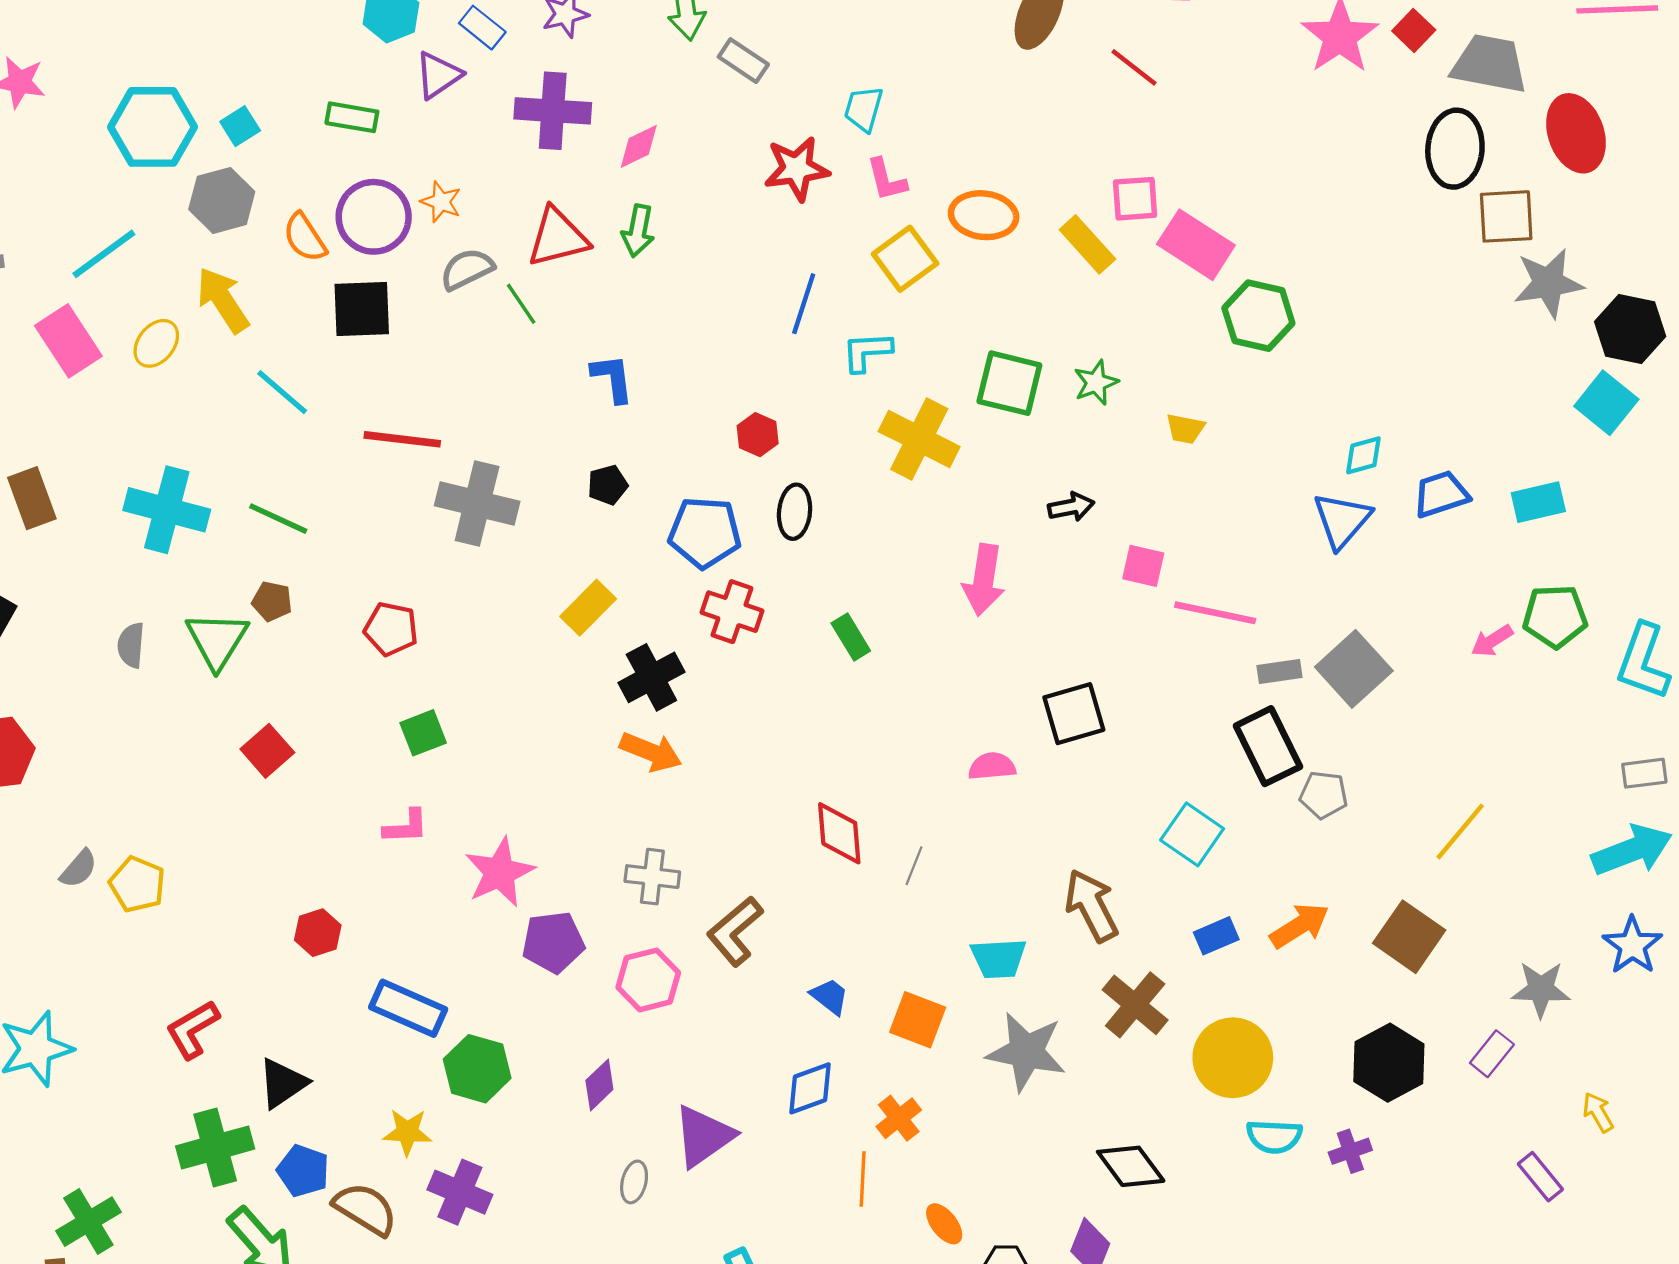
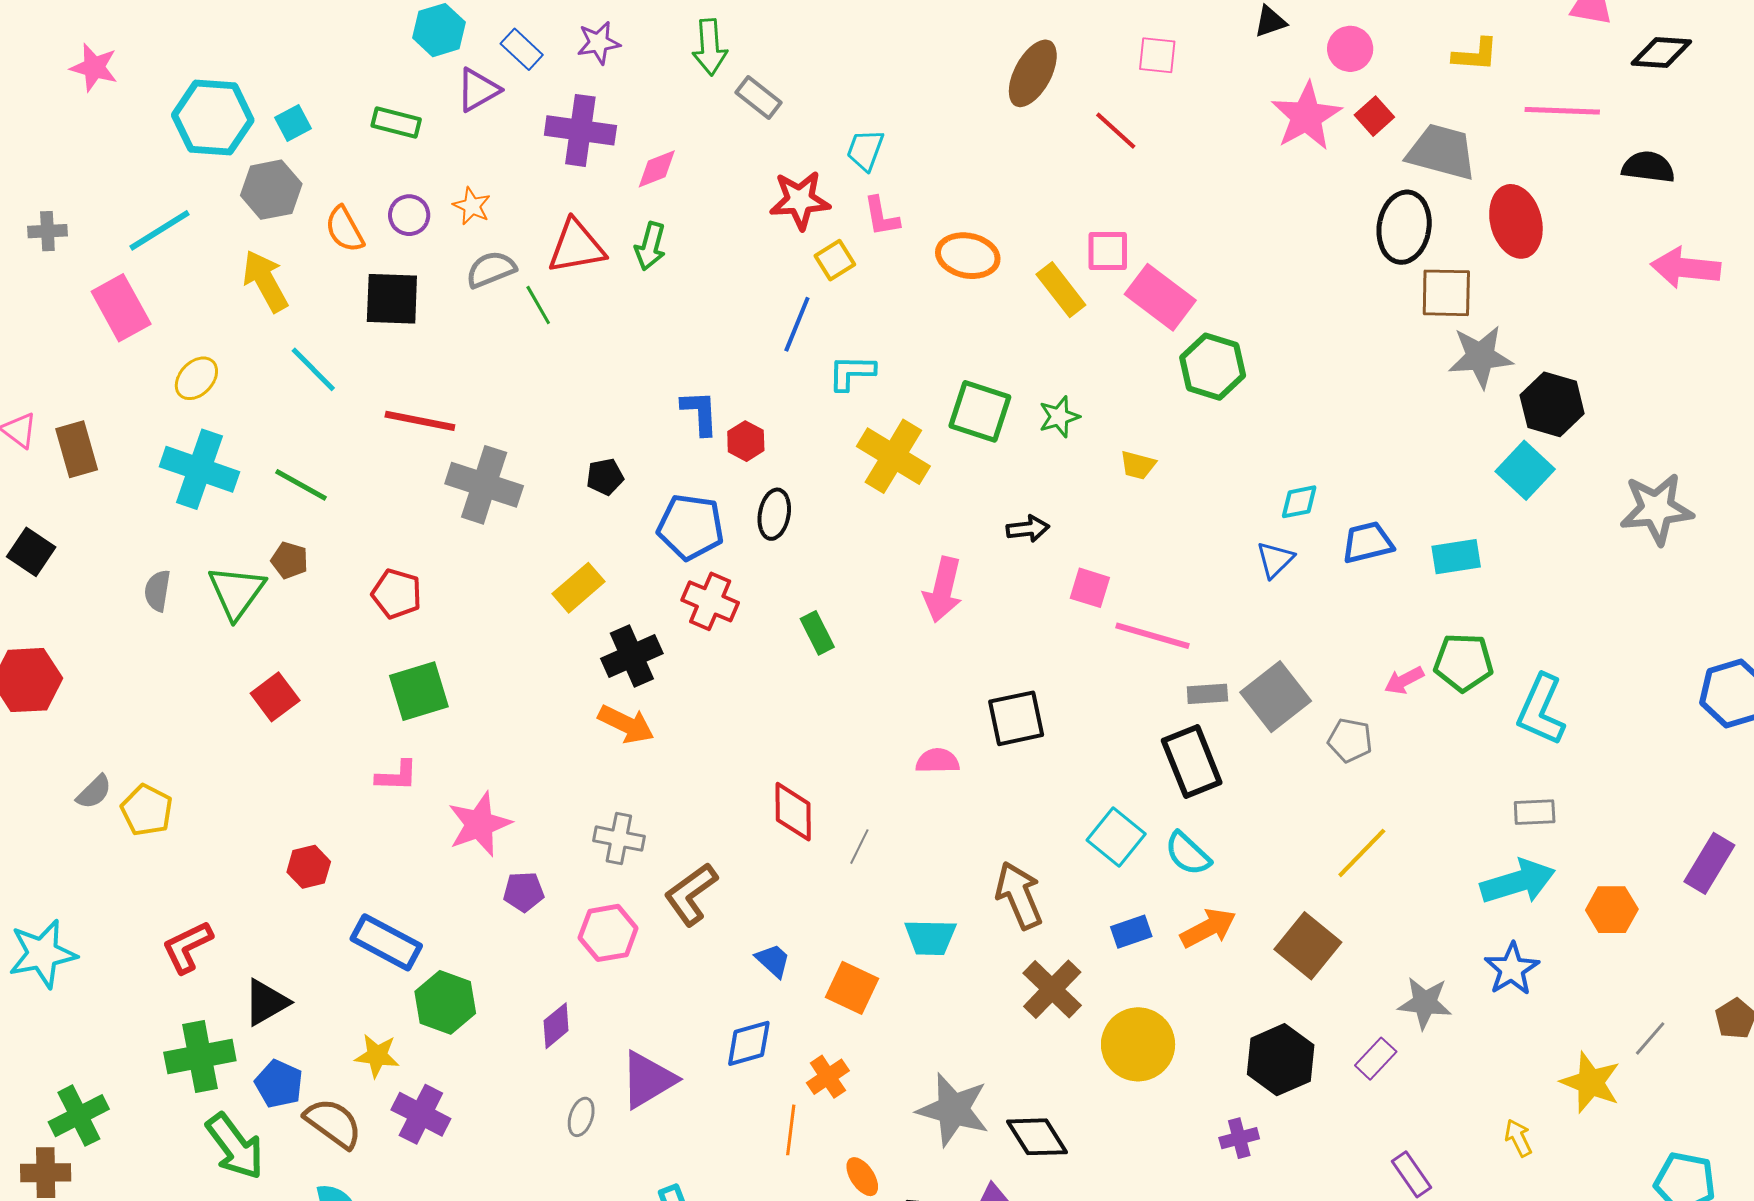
purple circle: (374, 217) -> (409, 215), size x0.6
yellow square: (905, 259) -> (835, 260), moved, size x0.7
yellow ellipse: (156, 343) -> (196, 378), moved
blue L-shape: (612, 378) -> (700, 413), moved
blue triangle: (1342, 520) -> (1275, 560), size x0.7
green square: (423, 733) -> (419, 691), size x1.4
gray pentagon: (1324, 795) -> (1350, 740), moved
purple pentagon: (553, 942) -> (524, 892), size x0.7
gray star: (1026, 1052) -> (953, 1110), moved
yellow arrow: (1598, 1112) -> (1518, 1138), moved
cyan semicircle: (1274, 1137) -> (1188, 854), moved, turned 36

